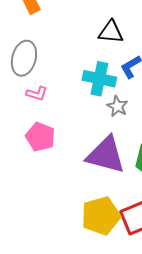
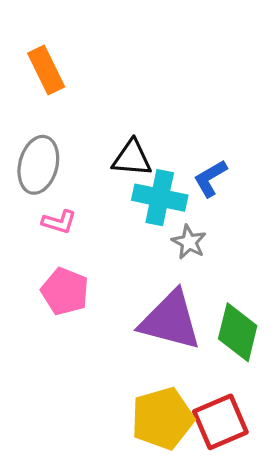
black triangle: (111, 32) -> (132, 158), moved

